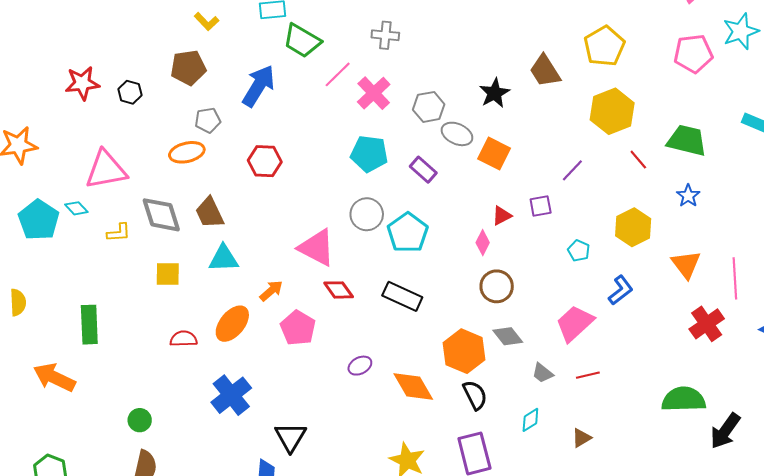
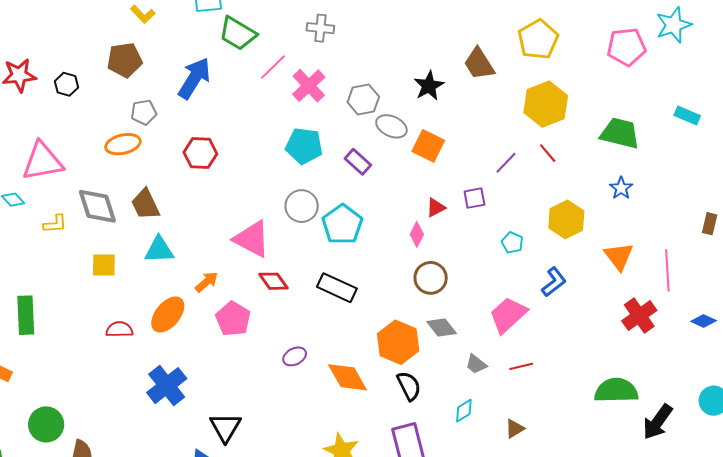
red line: (638, 160) -> (548, 153), moved
green circle: (140, 420) -> (46, 424), moved, size x1.5

